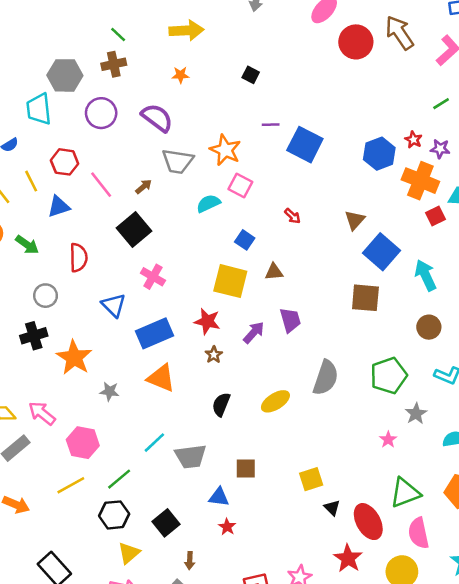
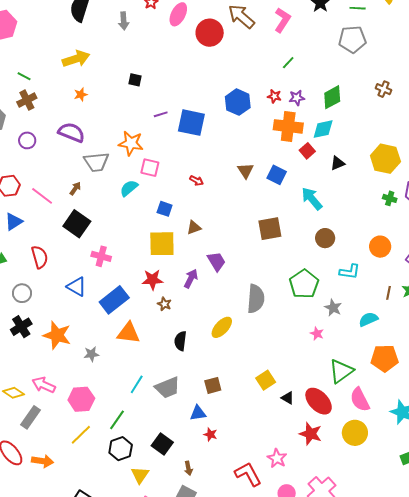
purple circle: (101, 113) -> (27, 140), size x0.7
blue hexagon: (379, 154) -> (238, 102), moved
blue square: (382, 252) -> (277, 175), moved, size x0.7

